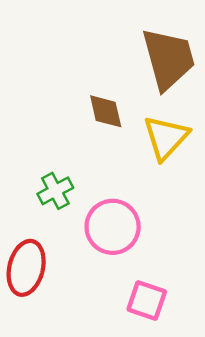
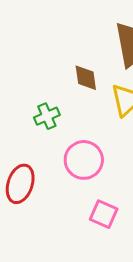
green cross: (55, 191) -> (47, 116), moved

